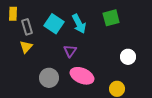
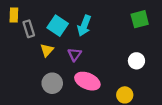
green square: (111, 18) -> (140, 19), moved
cyan arrow: (79, 24) -> (84, 26), turned 48
yellow triangle: (26, 47) -> (47, 50), moved

